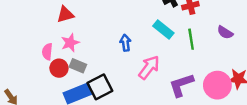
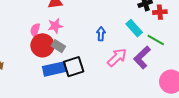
green line: (191, 39) -> (156, 40), turned -60
red circle: (59, 68) -> (42, 45), size x1.5
purple L-shape: (181, 85) -> (142, 57), moved, turned -35

